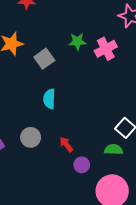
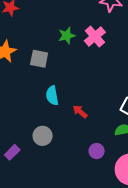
gray square: (44, 59) -> (39, 59), turned -30
red arrow: (66, 144) -> (80, 112), moved

